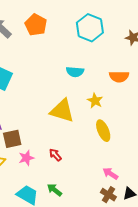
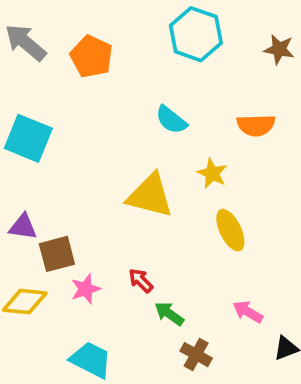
orange pentagon: (36, 25) -> (91, 57), moved
cyan semicircle: (75, 72) -> (171, 120), turned 36
green arrow: (54, 190) -> (169, 314), moved
brown cross: (108, 195) -> (196, 355), moved

